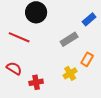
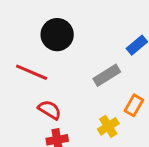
red semicircle: (14, 68) -> (50, 110), moved

